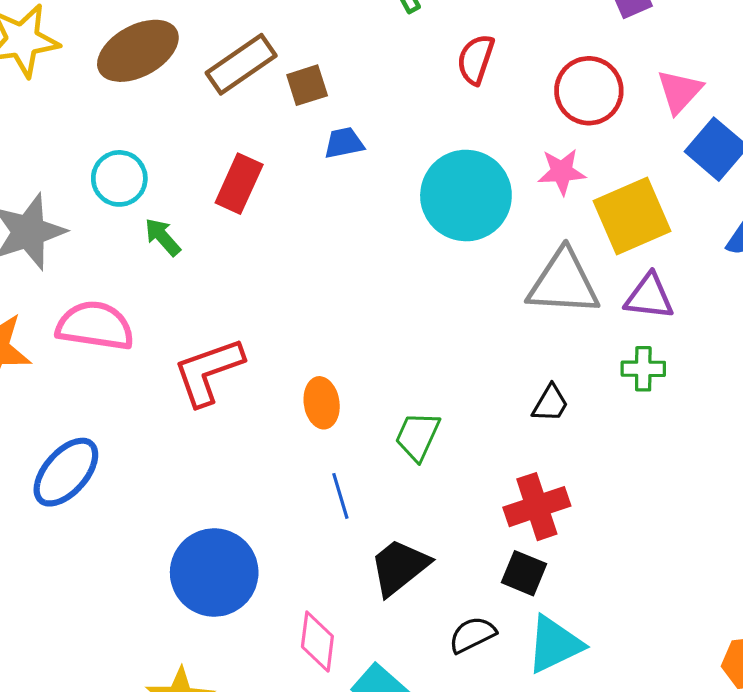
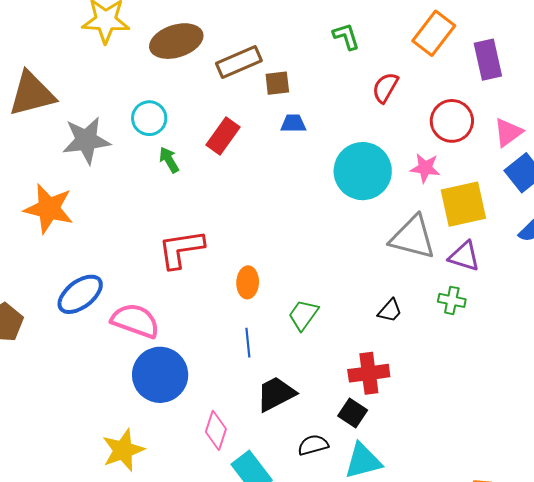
pink semicircle: (95, 326) -> (135, 321), moved

